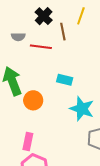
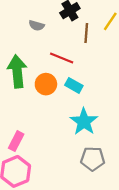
red line: (41, 47) -> (62, 58), moved
orange circle: (33, 100) -> (46, 84), moved

